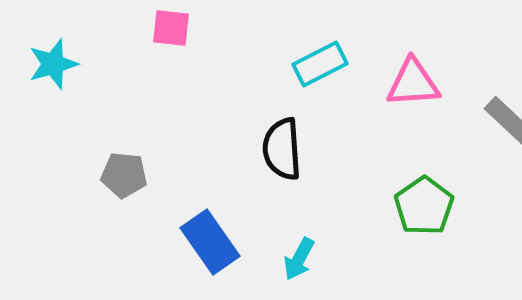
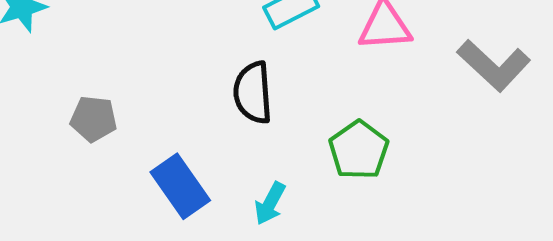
green pentagon: (424, 206) -> (359, 150), moved

